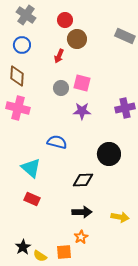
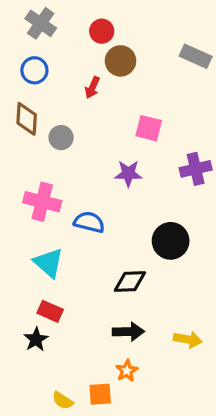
pink square: (82, 83) -> (149, 128), moved
gray circle: (61, 88) -> (61, 138), moved
pink cross: (18, 108) -> (42, 202), moved
black star: (23, 247) -> (36, 339), moved

